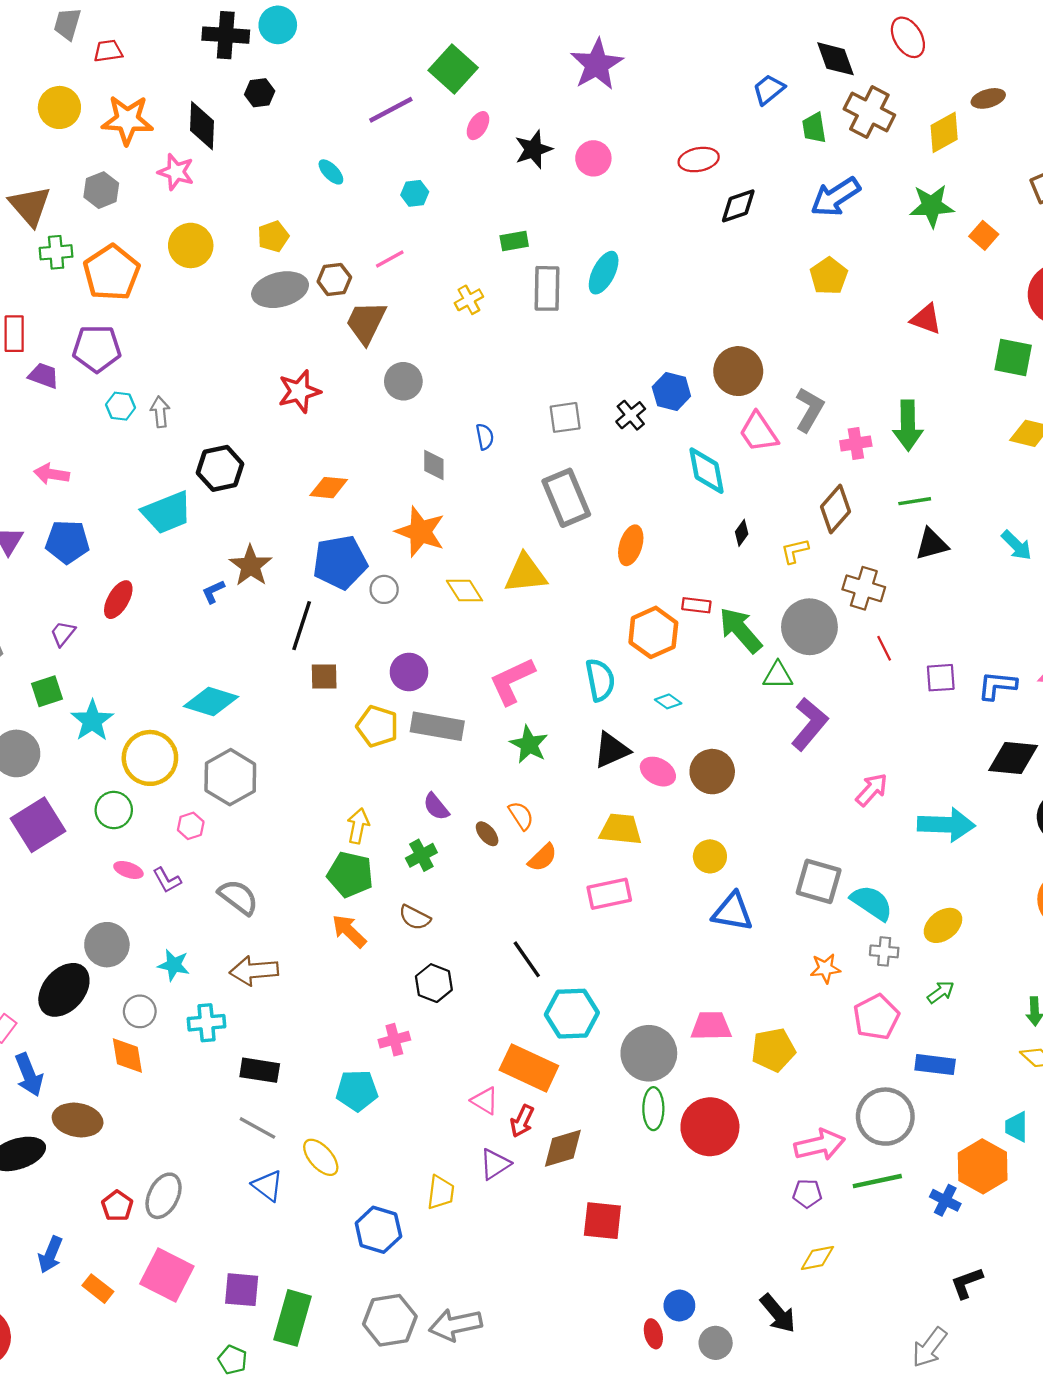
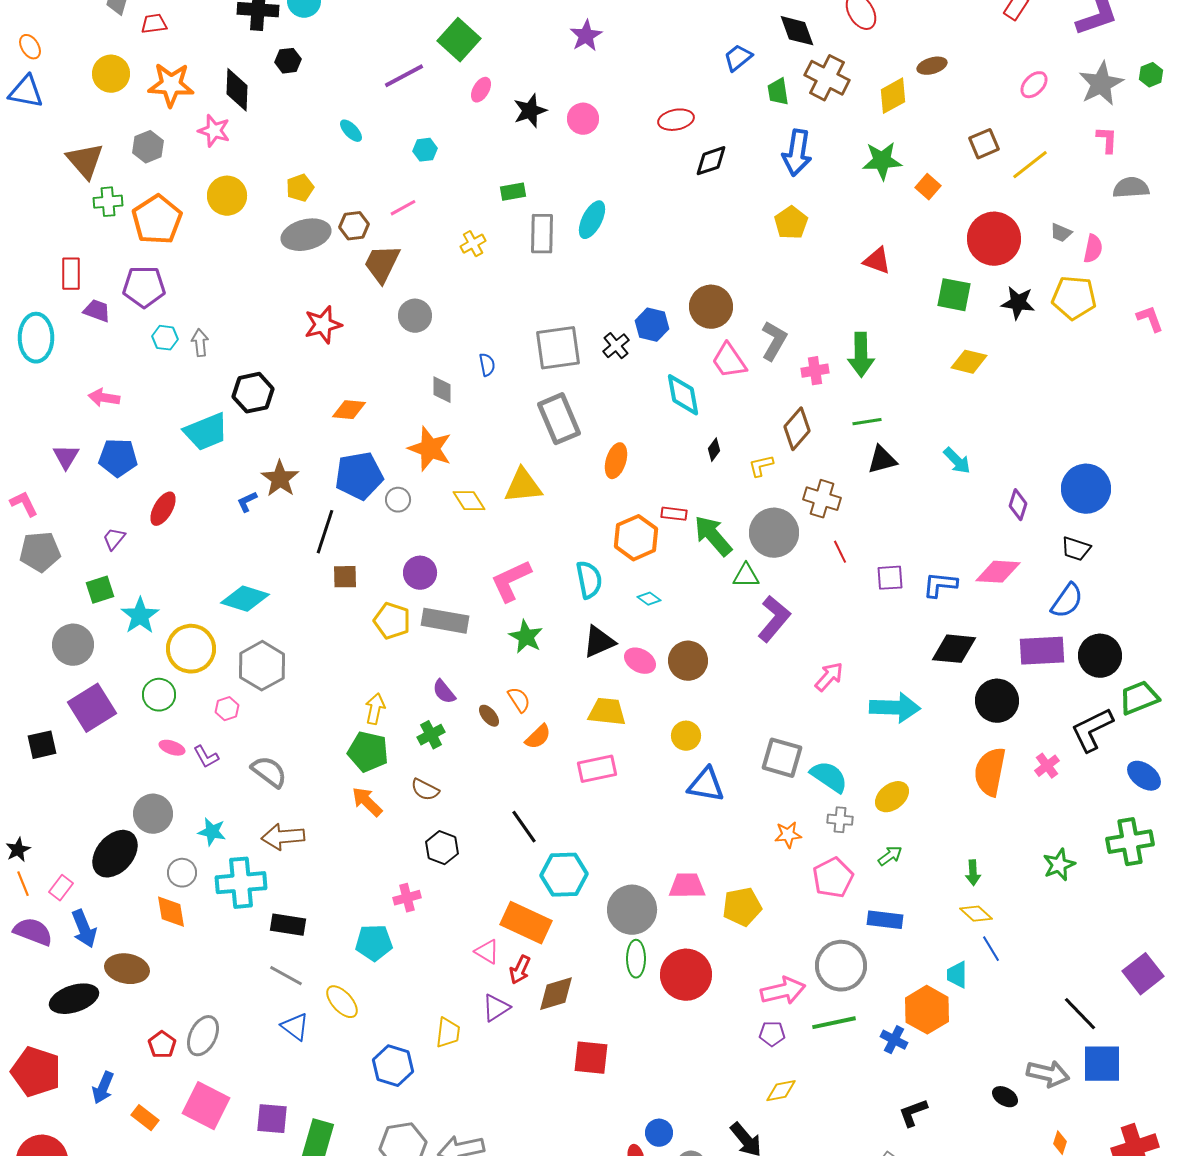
purple star: (597, 64) -> (586, 36), size x0.7
blue arrow: (836, 197) -> (797, 153), turned -48
gray square: (565, 417) -> (558, 348), size x1.6
cyan cross: (207, 1023) -> (241, 883), size x1.5

